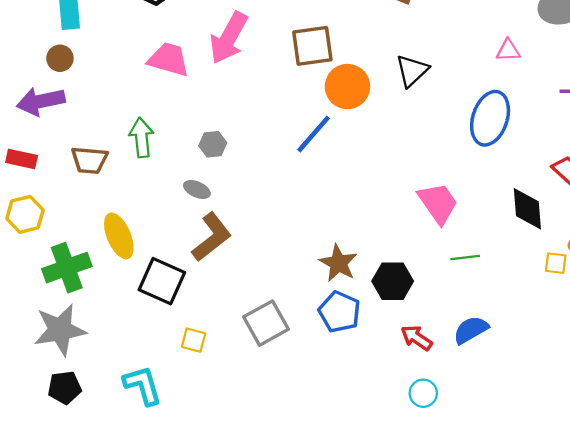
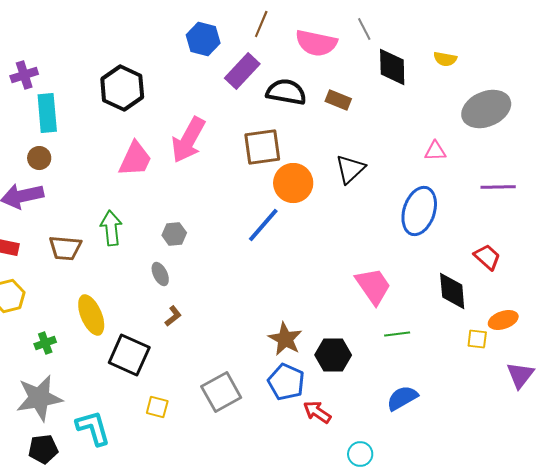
pink trapezoid: (169, 59) -> (135, 159), turned 99
gray ellipse: (197, 190) -> (160, 274), turned 40
brown L-shape: (212, 237) -> (173, 316), size x0.5
green cross: (67, 268) -> (45, 343), size x0.5
red arrow: (416, 338) -> (317, 412), moved
cyan L-shape: (143, 385) -> (93, 428), moved

